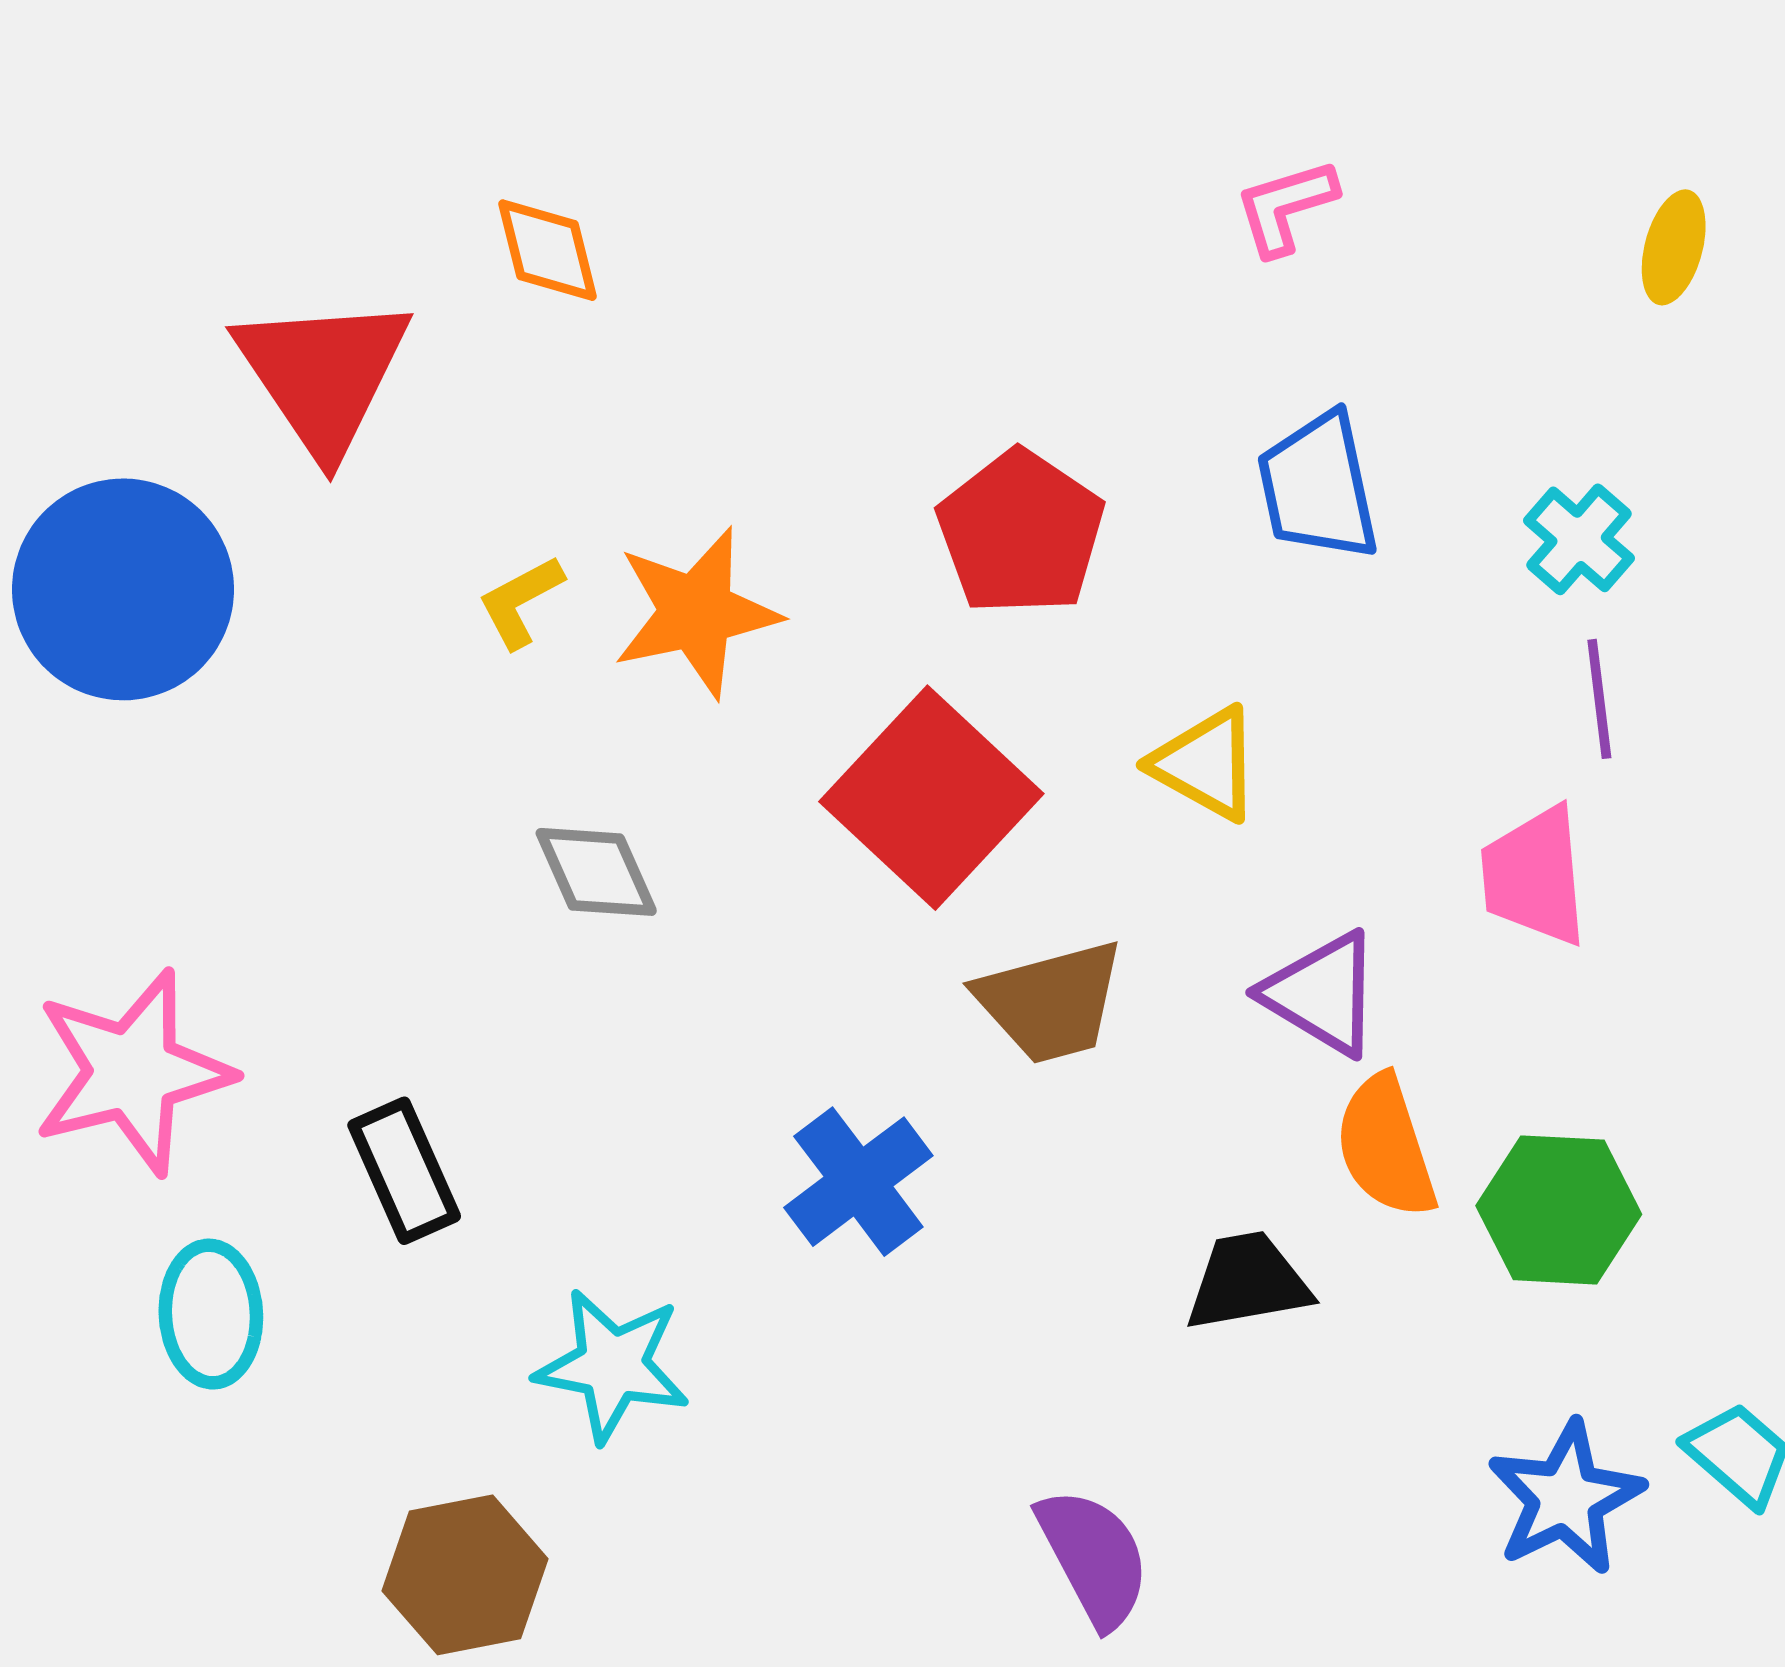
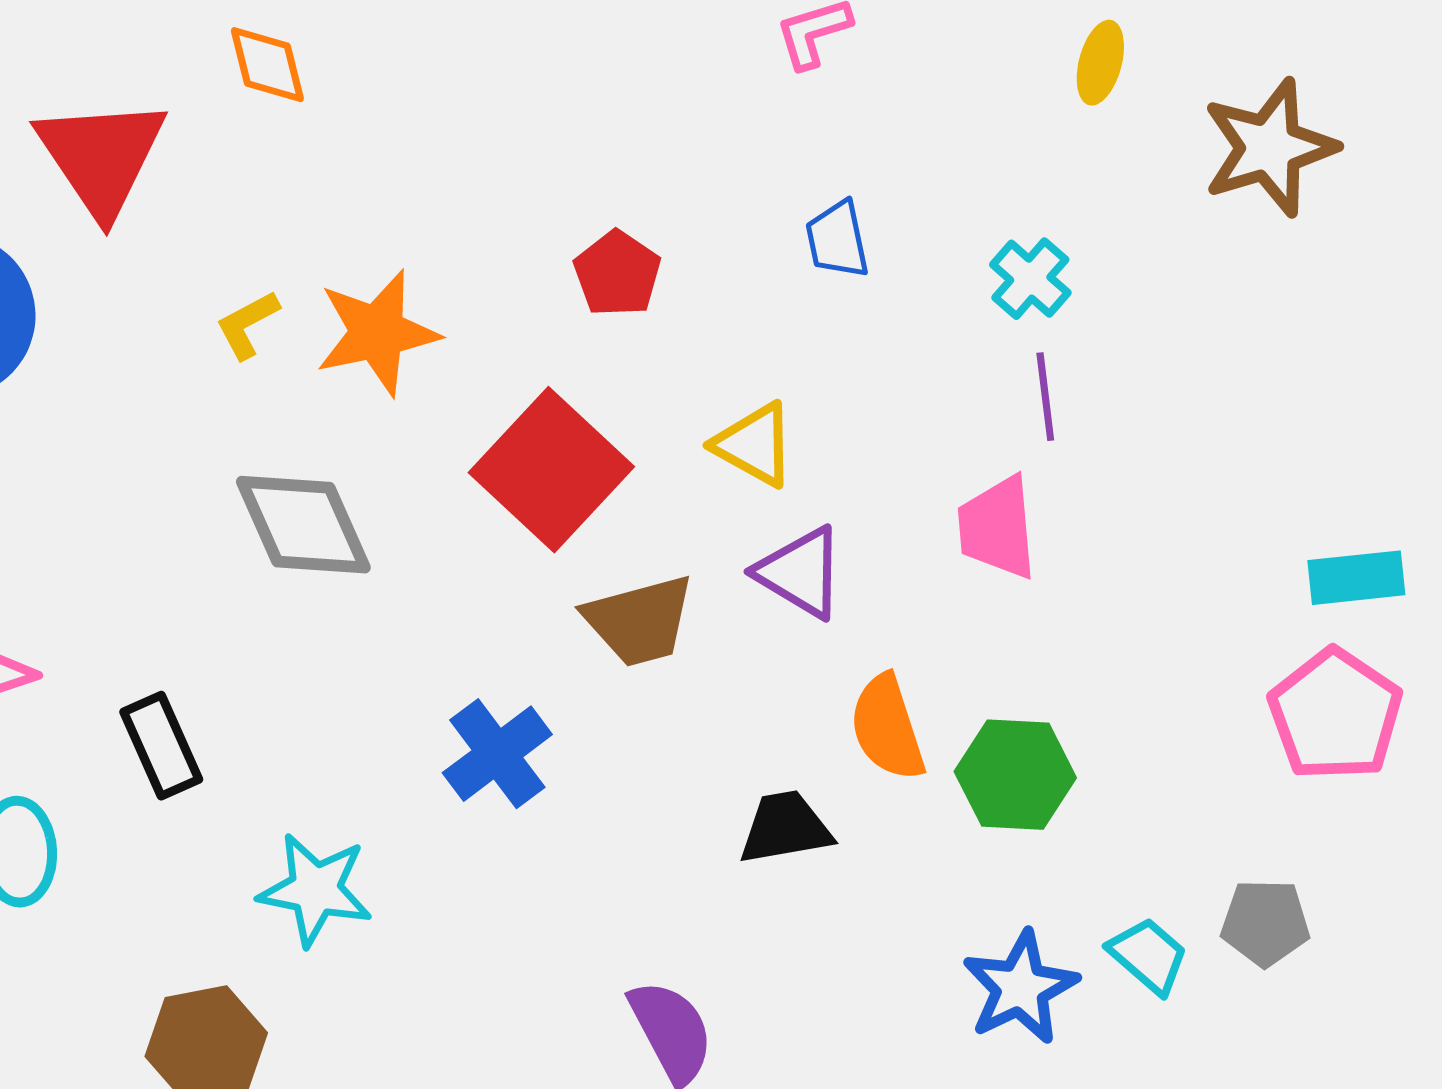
blue trapezoid: (1318, 487) -> (837, 240), size x0.7
red pentagon: (1021, 533) -> (617, 274), size x0.7
gray diamond: (596, 872) -> (303, 525), size x1.5
purple triangle: (1322, 994) -> (800, 573), moved

